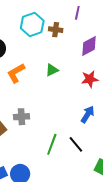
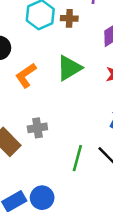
green triangle: (52, 70) -> (69, 68), size x1.6

